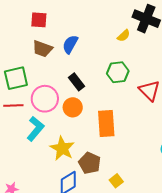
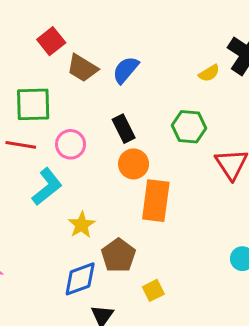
red square: (39, 20) -> (51, 41), moved, turned 36
pink circle: (45, 99) -> (71, 144), size x0.7
orange circle: (73, 107) -> (134, 164), moved
yellow star: (62, 148) -> (82, 225), size x0.7

